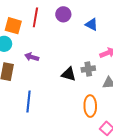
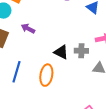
orange ellipse: (90, 106) -> (46, 75), moved

